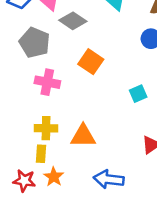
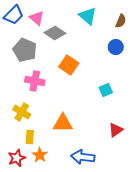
yellow cross: (46, 128) -> (22, 112), moved, turned 30
red star: (24, 181) -> (17, 158), turned -30

